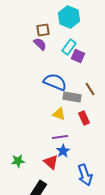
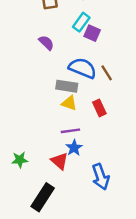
purple semicircle: (40, 44) -> (46, 43), moved
blue semicircle: (55, 82) -> (82, 68), moved
gray rectangle: (72, 97) -> (67, 86), moved

